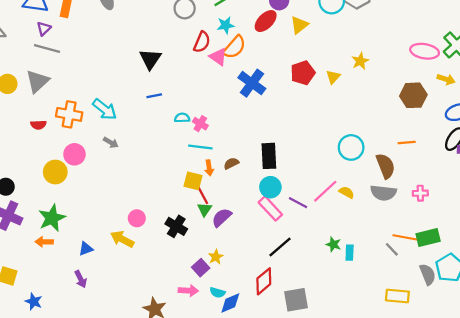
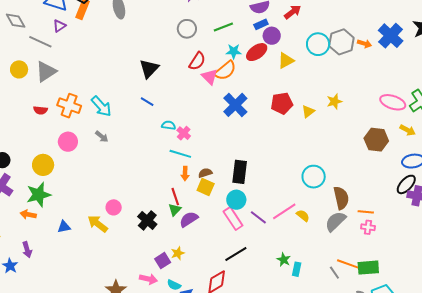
cyan star: (226, 25) -> (234, 51), moved
gray line: (47, 48) -> (40, 42), moved
blue line: (154, 96) -> (147, 102), turned 32
orange line: (407, 143) -> (366, 212), moved
yellow circle: (55, 172) -> (43, 165), moved
yellow square: (193, 181) -> (206, 187), moved
gray semicircle: (383, 193) -> (335, 221), turned 120
purple arrow: (81, 279) -> (27, 250), moved

